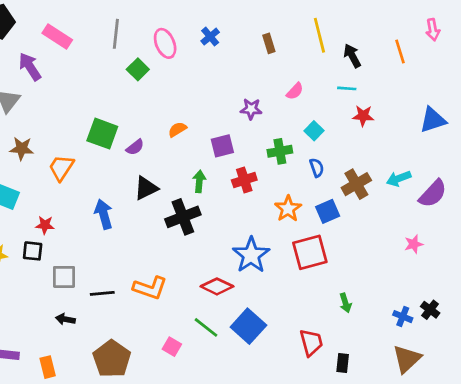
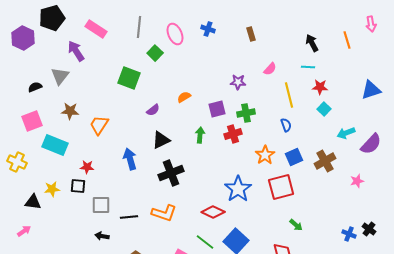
yellow line: (319, 35) -> (289, 95), moved
blue cross: (210, 37) -> (208, 29), turned -32
cyan square: (314, 131) -> (324, 109), moved
green square: (102, 134) -> (129, 78), moved
green cross: (280, 151) -> (246, 113), moved
brown cross: (356, 184) -> (325, 161), moved
black cross: (183, 217) -> (171, 173), moved
green arrow: (345, 303) -> (296, 225), moved, turned -32

